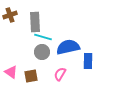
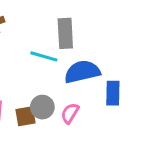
gray rectangle: (35, 22) -> (65, 33), moved
gray circle: (42, 52) -> (42, 107), moved

